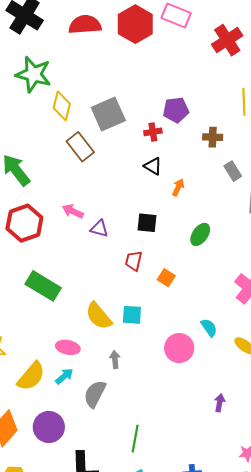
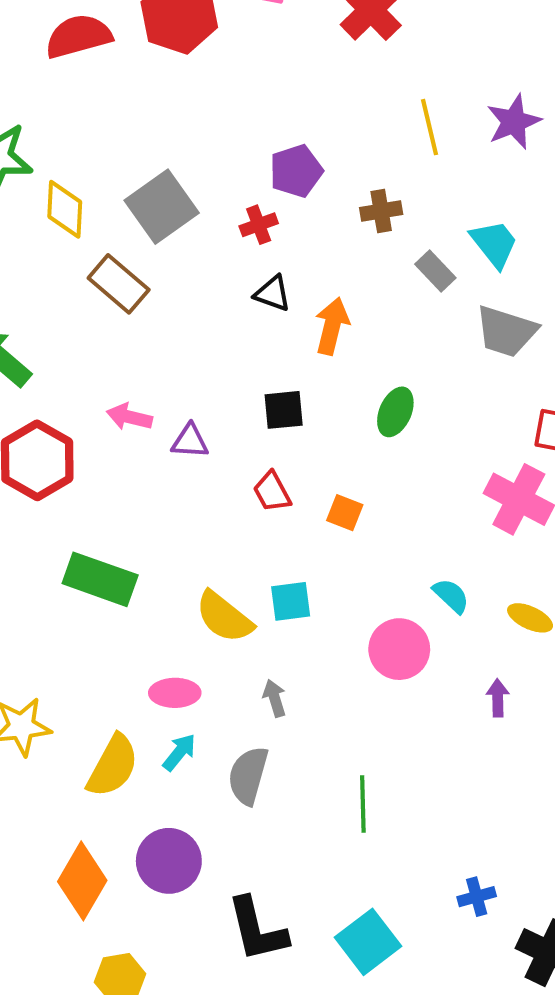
orange arrow: (178, 187) -> (332, 326), size x1.5
red trapezoid: (134, 261) -> (272, 492), turned -30
purple arrow: (220, 403) -> (498, 698), moved
green line: (135, 439) -> (363, 804), moved

